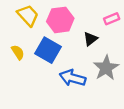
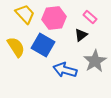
pink rectangle: (112, 19) -> (90, 17), moved, turned 64
yellow semicircle: (18, 52) -> (16, 47), size x1.5

